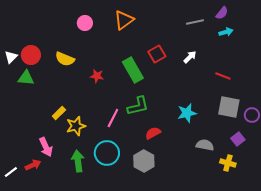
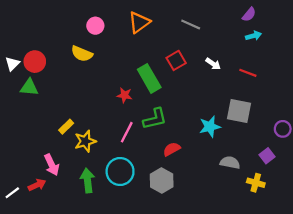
gray line: (195, 22) -> (191, 25), moved, turned 36
white arrow: (190, 57) -> (213, 64), turned 80
yellow semicircle: (65, 59) -> (82, 54), moved
red star: (97, 76) -> (125, 95), moved
red line: (223, 76) -> (248, 73), moved
gray square: (229, 107) -> (239, 111), moved

